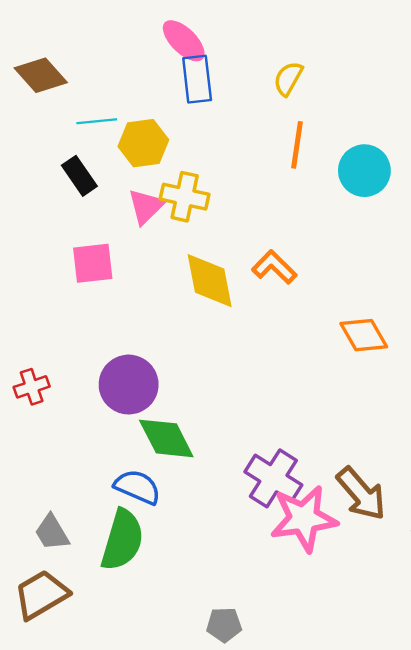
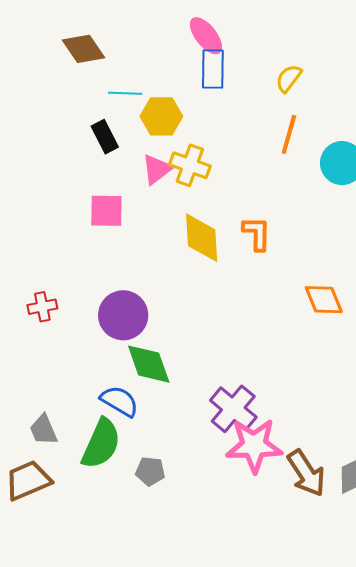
orange L-shape: (274, 267) -> (257, 233), turned 39
brown arrow: (361, 494) -> (306, 473), moved
gray pentagon: (224, 625) -> (150, 471), moved

